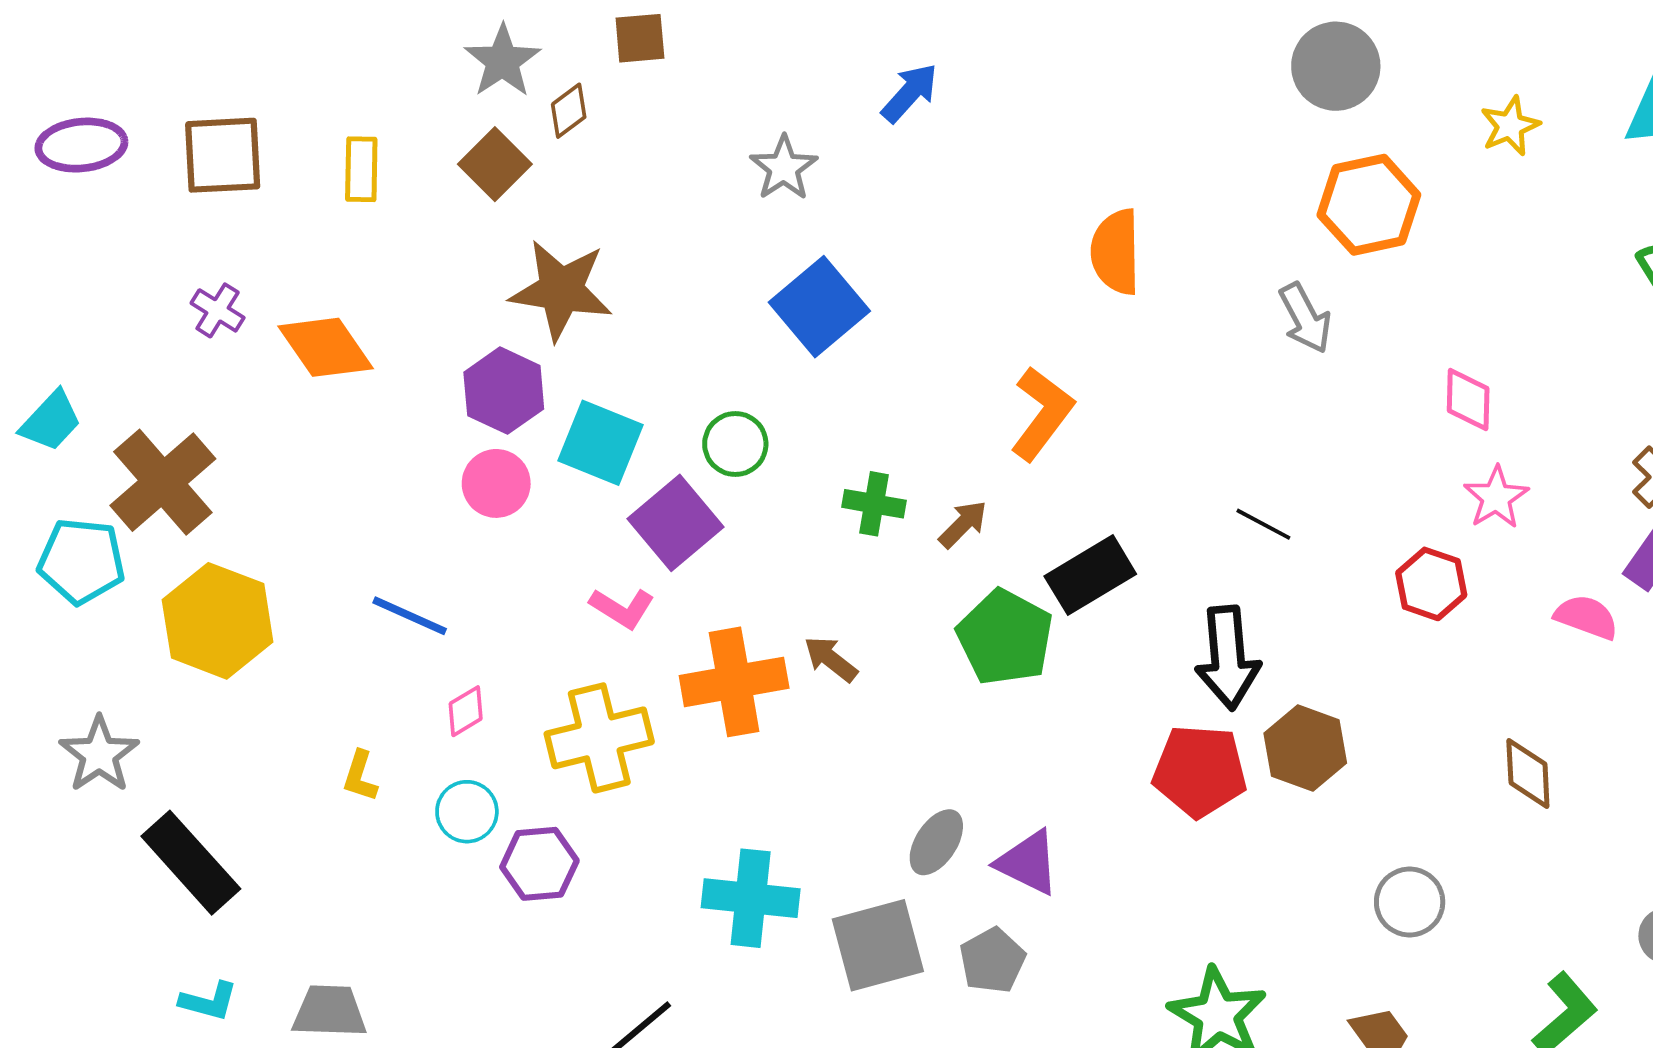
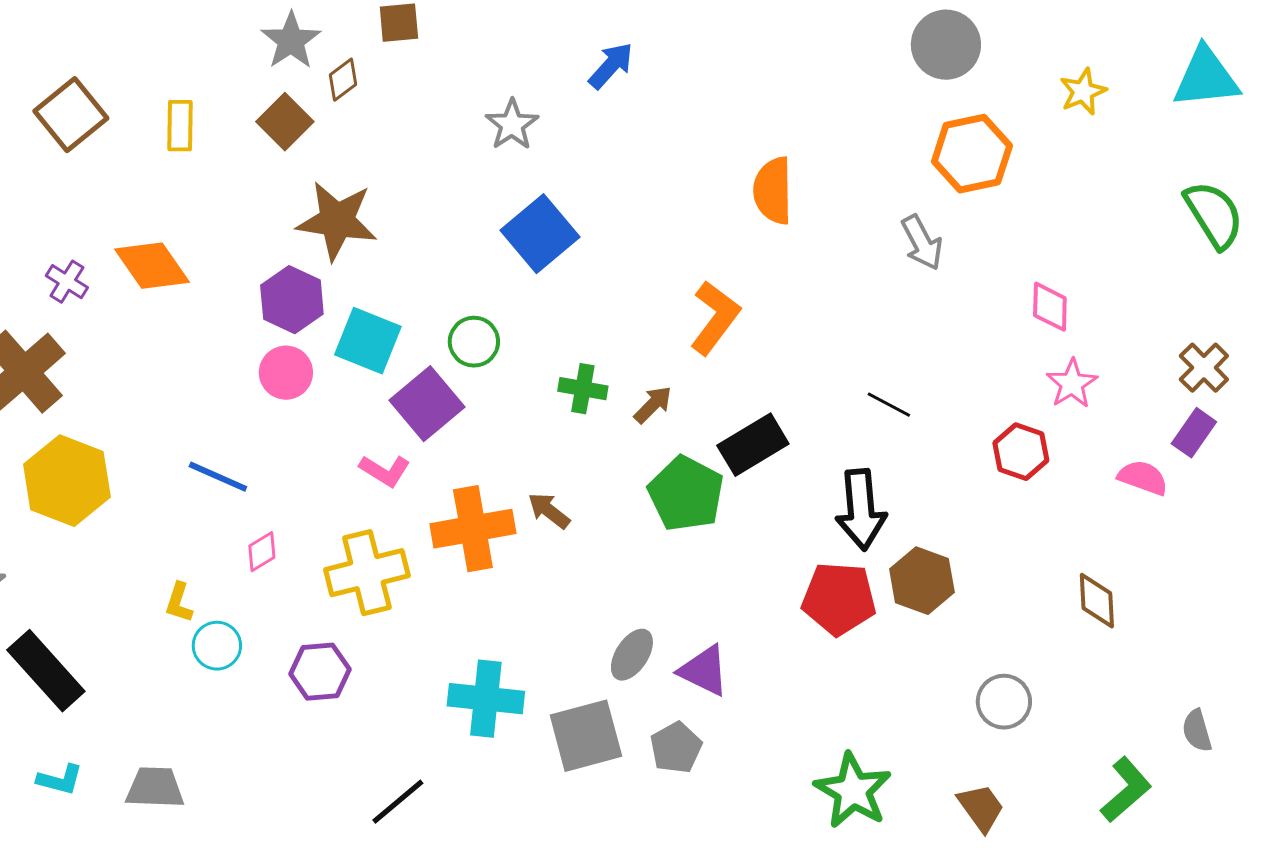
brown square: (223, 155) -> (71, 115), turned -36
purple cross: (218, 310) -> (67, 282), moved
cyan circle: (467, 812) -> (217, 646), moved

